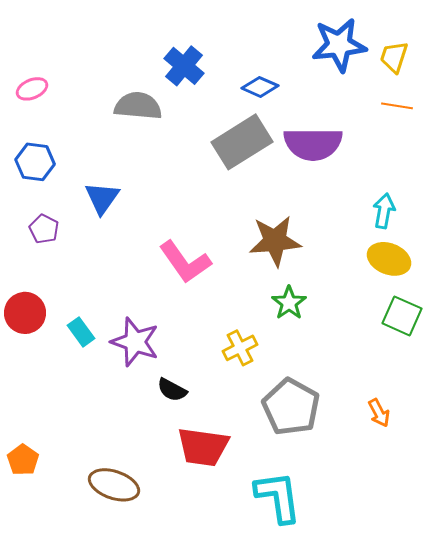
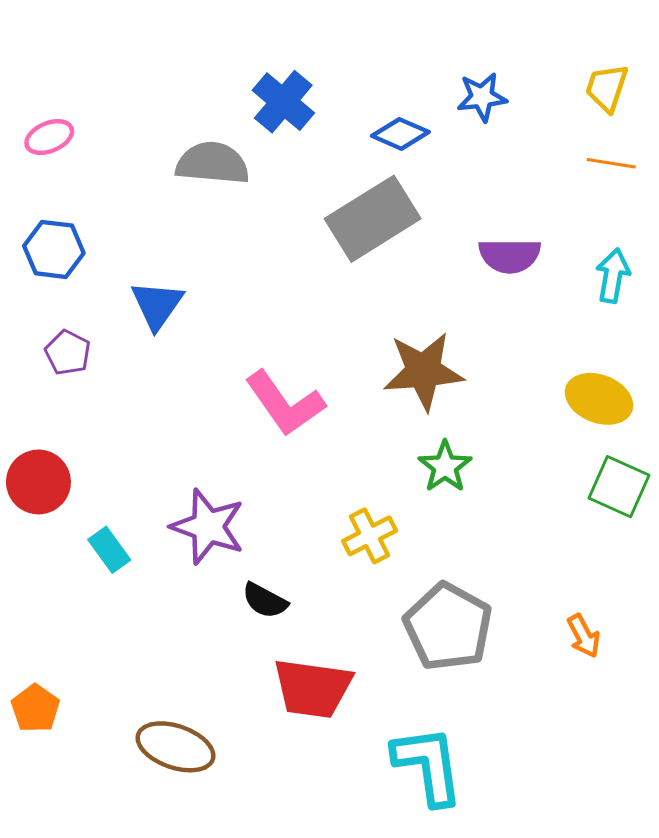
blue star: (339, 45) -> (482, 97), moved, size x0.6
purple semicircle: (313, 144) -> (510, 256), moved, size x0.7
cyan arrow: (384, 211) -> (613, 276), moved
cyan rectangle: (81, 332) -> (109, 550), moved

